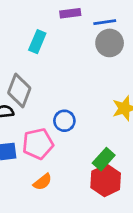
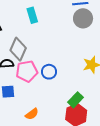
cyan rectangle: (37, 42) -> (32, 15), turned -42
pink pentagon: (38, 144) -> (27, 71), moved

